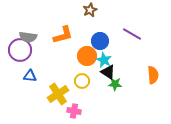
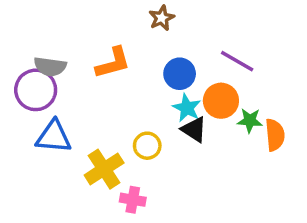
orange circle: (87, 56) -> (221, 101), moved
blue triangle: (30, 76) -> (54, 137), size x1.5
green star: (115, 84) -> (250, 120), moved

